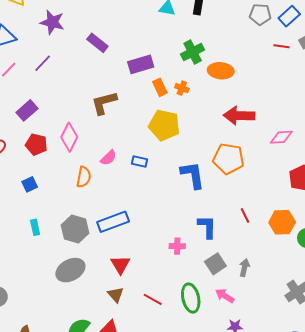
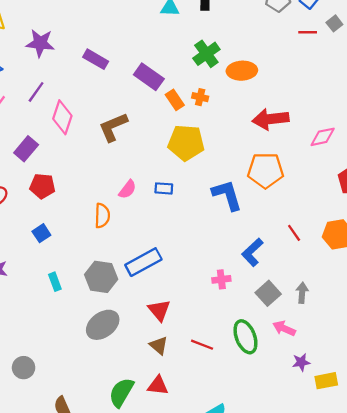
purple rectangle: (141, 64) -> (149, 77), turned 60
pink diamond: (69, 137) -> (62, 117), moved
blue L-shape: (207, 227) -> (252, 252), turned -125

